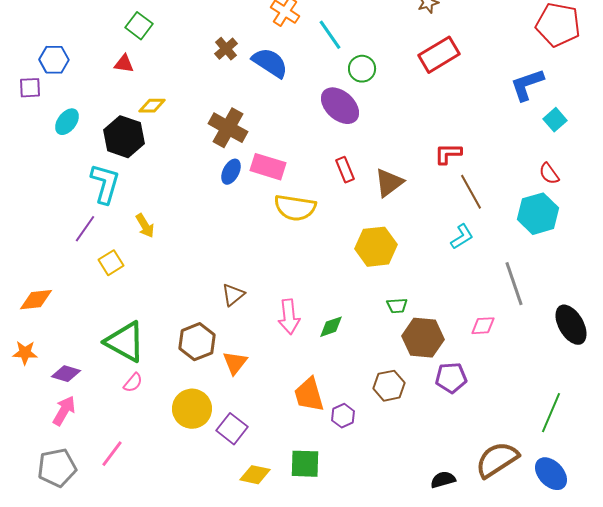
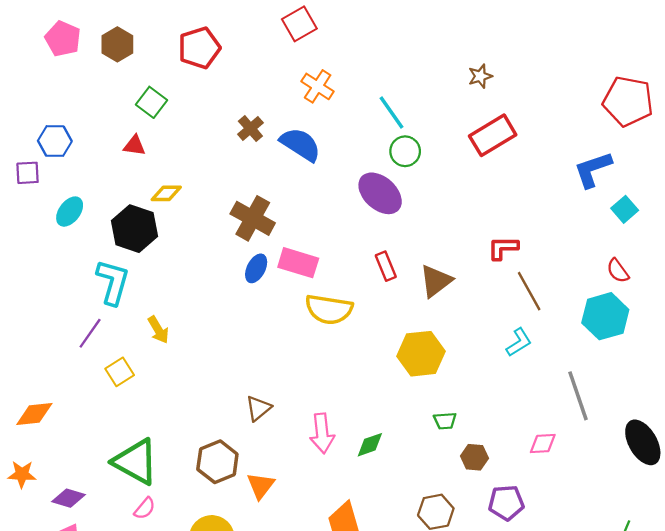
cyan line: (330, 35) -> (391, 113), moved
brown hexagon: (423, 338) -> (474, 457), size x0.6

